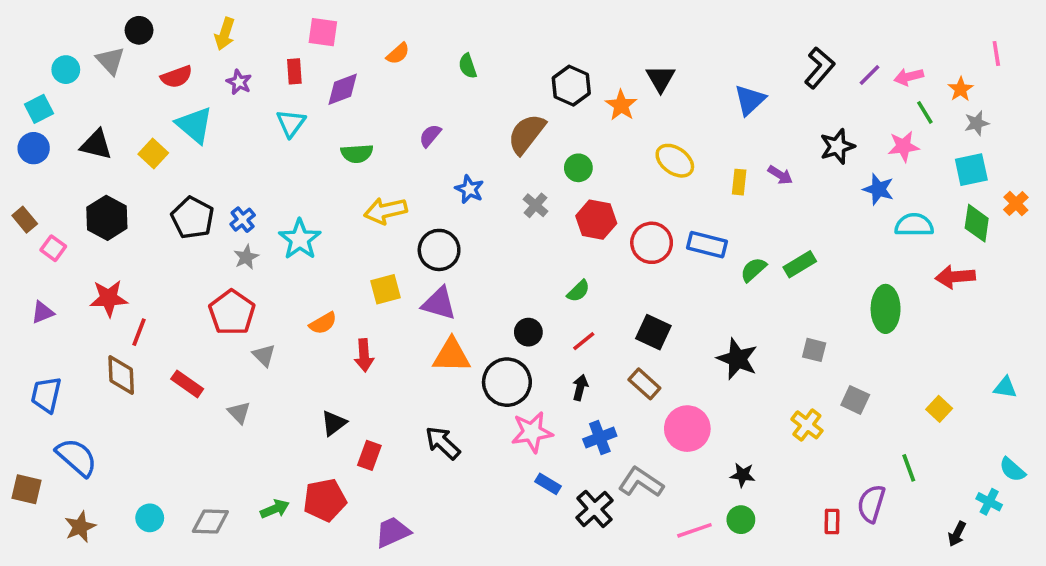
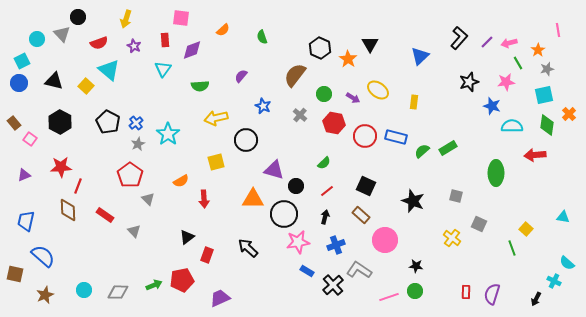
purple arrow: (780, 175) -> (353, 98), moved
purple triangle: (439, 304) -> (274, 170), moved
green line: (909, 468) -> (512, 248), moved
purple semicircle: (871, 504) -> (492, 294), moved

